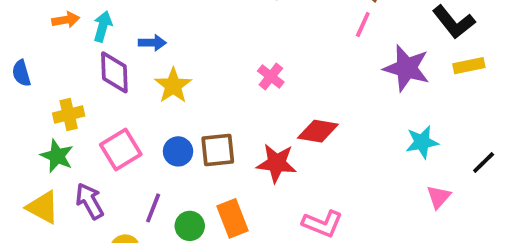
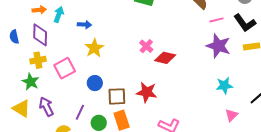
pink line: (363, 24) -> (217, 20), moved, turned 48
purple diamond: (114, 72) -> (40, 35), moved
red diamond: (318, 131) -> (165, 58), moved
pink square: (121, 149) -> (65, 68), moved
brown square: (218, 150) -> (117, 96), moved

